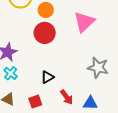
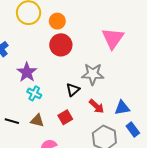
pink triangle: (84, 22) -> (113, 38), moved
gray star: (98, 68) -> (93, 74), moved

